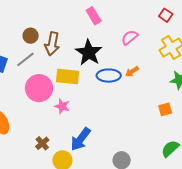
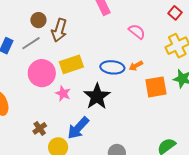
pink semicircle: (130, 37) -> (137, 32), turned 72
black star: (89, 53) -> (97, 96), moved
yellow rectangle: (68, 77) -> (71, 64), turned -30
orange square: (165, 109) -> (156, 87), moved, size x1.6

